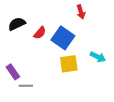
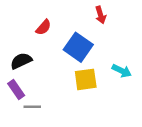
black semicircle: (17, 24) -> (21, 61), moved
red semicircle: (40, 33) -> (43, 27), moved

